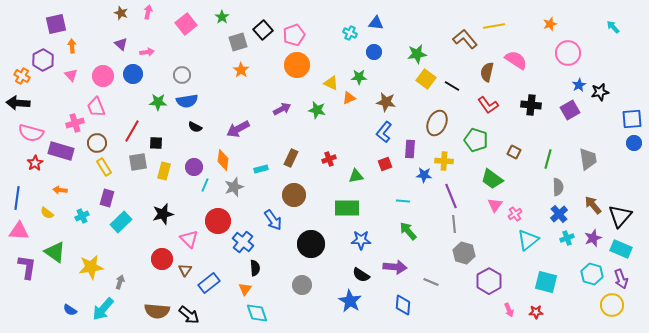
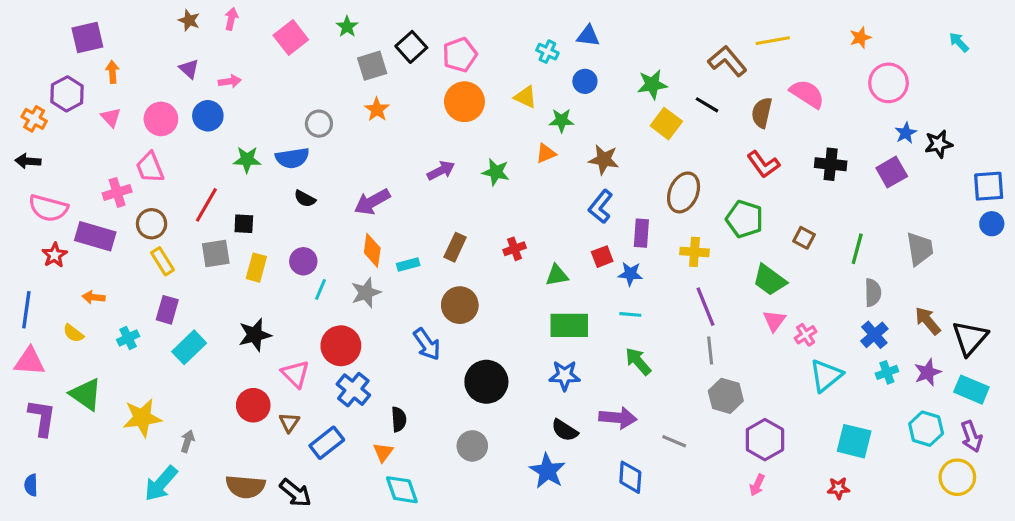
gray circle: (182, 75) -> (319, 124), moved
yellow triangle: (331, 83) -> (525, 97), moved
black line: (452, 86) -> (707, 105), moved
black arrow: (18, 103) -> (28, 161), size x0.7
orange diamond: (223, 160) -> (372, 250), moved
blue star: (424, 175) -> (630, 274), moved
green rectangle: (347, 208) -> (569, 325), moved
blue cross: (243, 242) -> (353, 390), moved
blue semicircle: (70, 310) -> (31, 485), moved, turned 56
pink arrow: (509, 310) -> (757, 485), moved, turned 48

